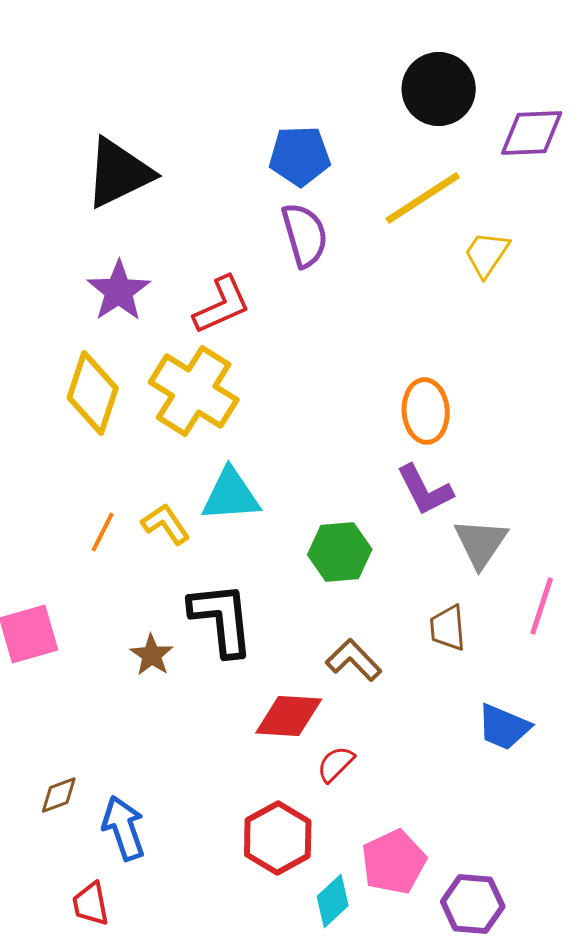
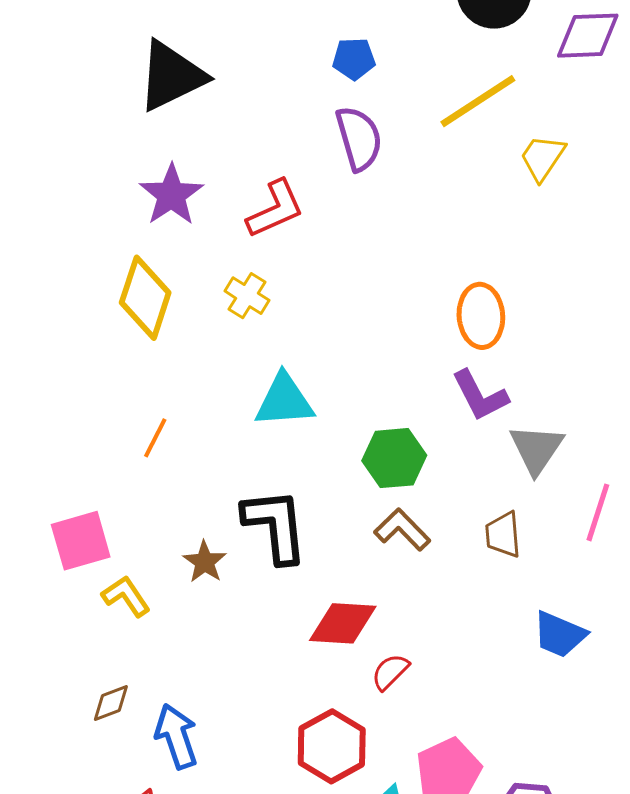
blue pentagon: (300, 156) -> (354, 59), size x0.7
yellow cross: (194, 391) -> (247, 296), size x0.5
yellow L-shape: (166, 524) -> (126, 596), moved
brown L-shape: (354, 660) -> (402, 530), moved

